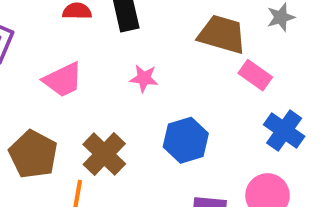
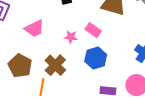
pink rectangle: (255, 75) -> (93, 30), moved
pink star: (144, 78) -> (71, 37), moved

